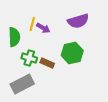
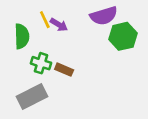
yellow line: (32, 24) -> (45, 20), turned -40
green hexagon: (72, 53) -> (123, 36), moved

